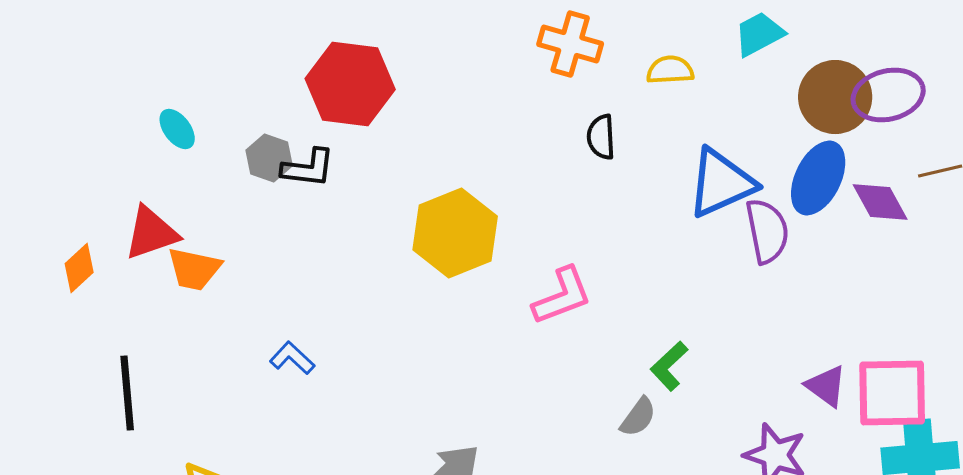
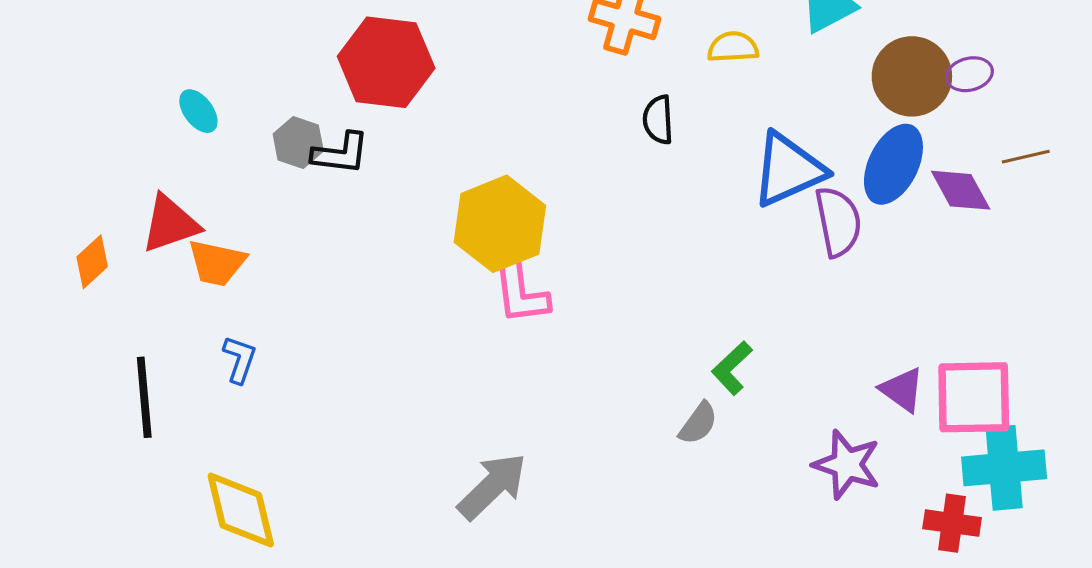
purple ellipse: (888, 95) -> (969, 74), size x0.6
pink L-shape: (562, 296) -> (520, 292), moved, turned 104
blue L-shape: (292, 358) -> (240, 359), moved, turned 66

